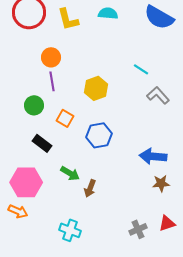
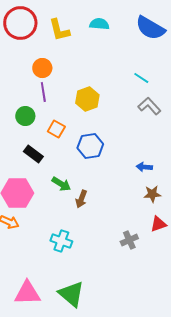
cyan line: (141, 69) -> (141, 78), moved
blue arrow: (153, 156) -> (144, 167), size x0.6
red triangle: (167, 223) -> (158, 224), moved

